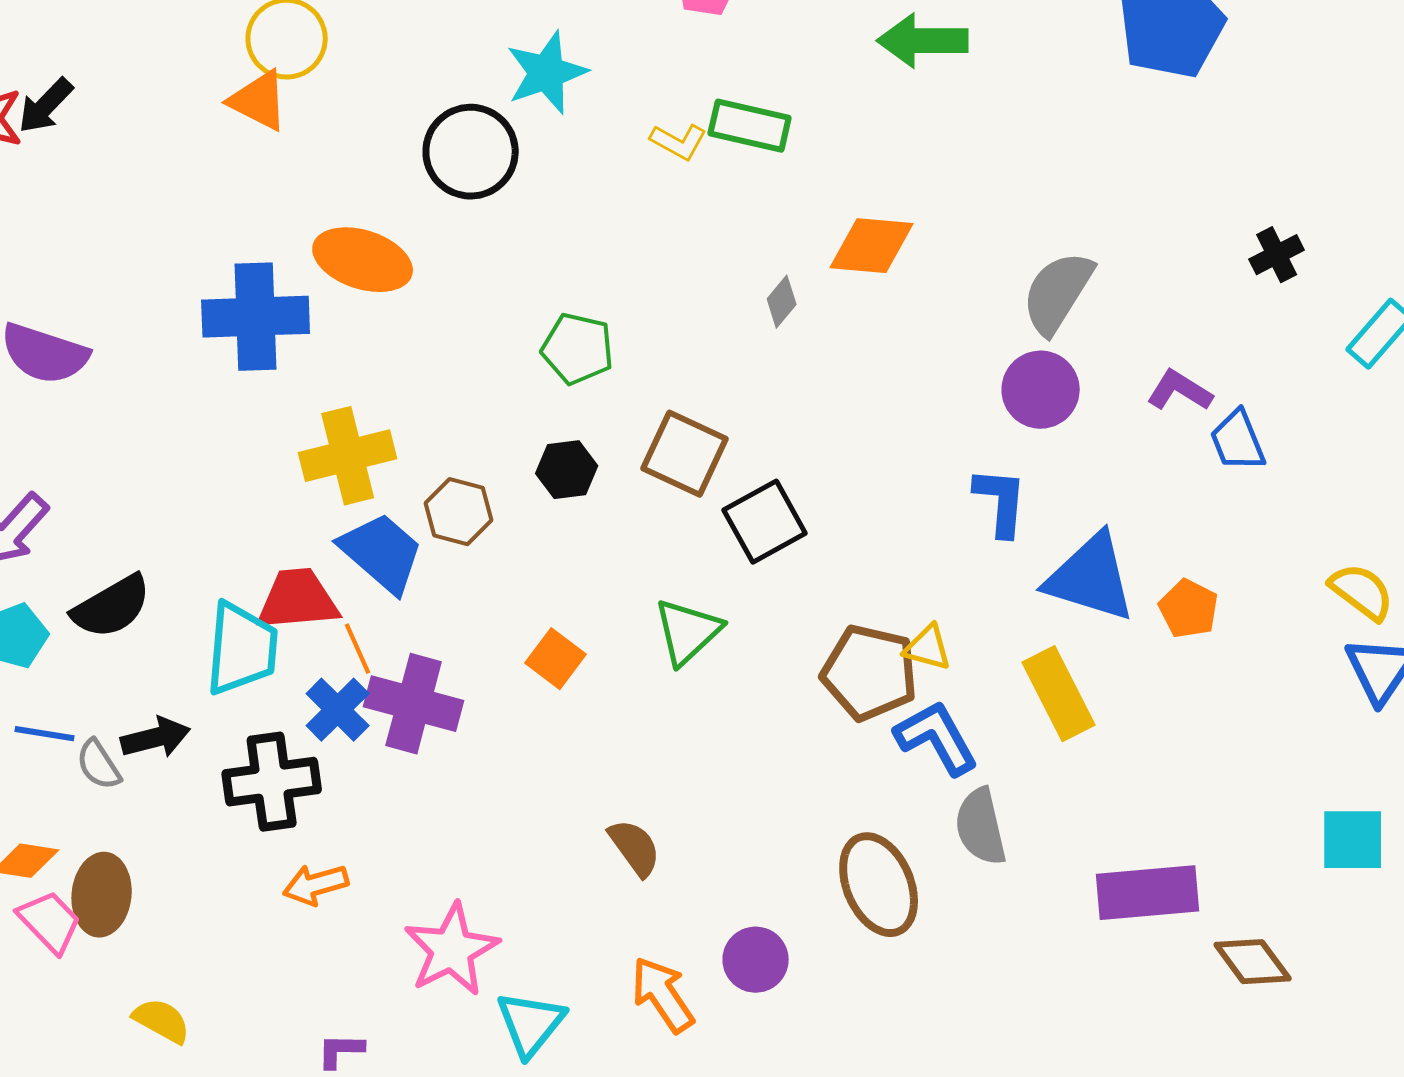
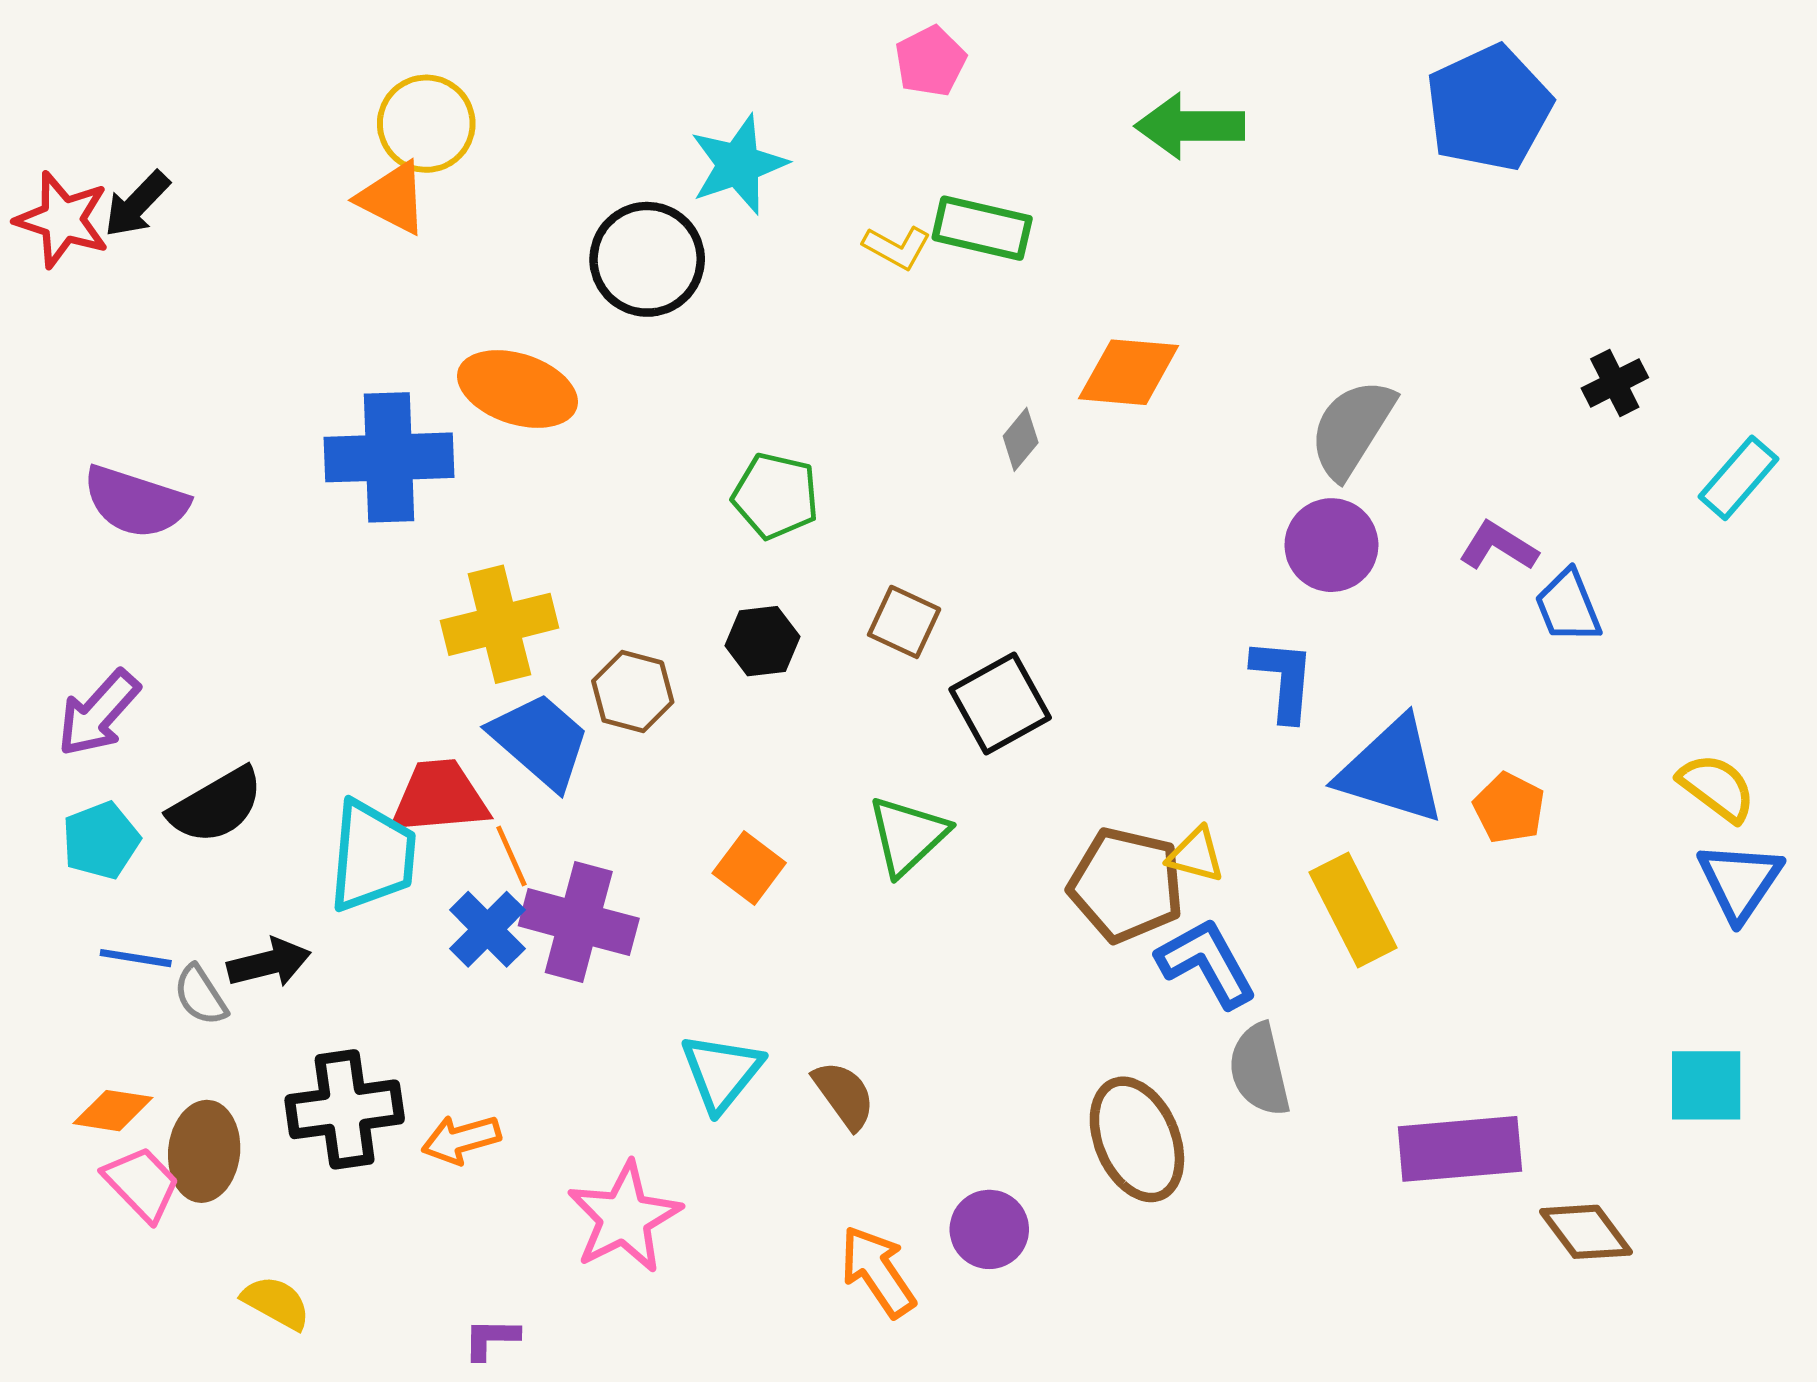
brown square: (685, 454) -> (904, 622), size x0.7
black cross: (272, 782) -> (345, 1109), moved
cyan triangle: (531, 1024) -> (722, 1072), moved

